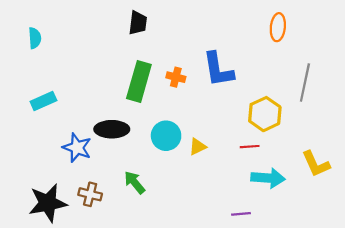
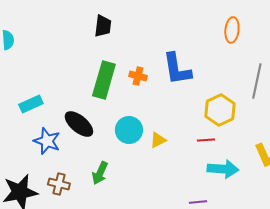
cyan rectangle: (43, 101) -> (31, 104), moved
black ellipse: (112, 129) -> (79, 124), turned 40
green arrow: (135, 182) -> (100, 173), turned -115

